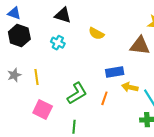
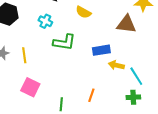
green L-shape: (77, 93) -> (64, 42), moved, turned 40
orange line: (104, 98) -> (91, 95), moved

